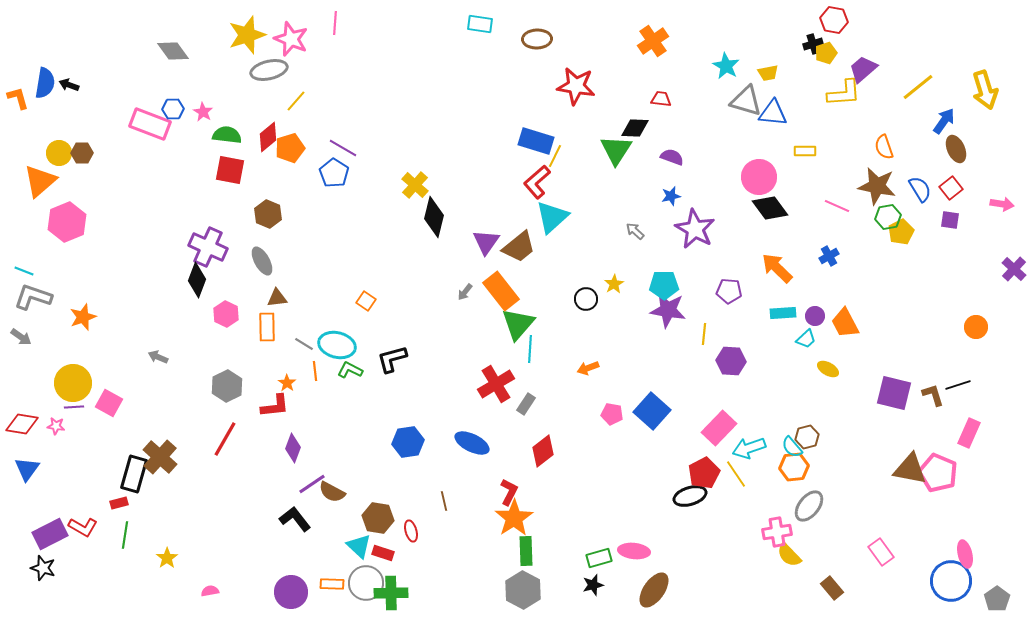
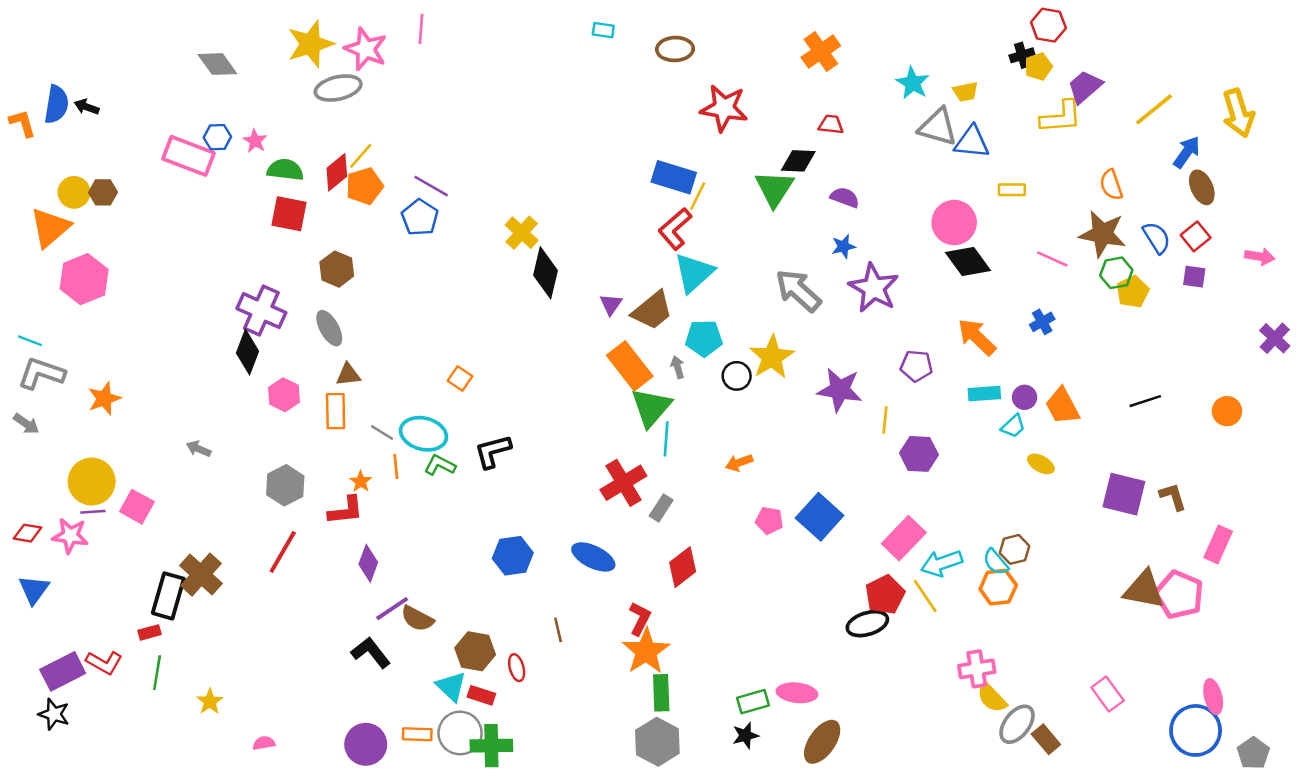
cyan rectangle: (480, 24) -> (603, 30), size x0.7
yellow line: (296, 101) -> (361, 156), moved
gray arrow: (635, 231) -> (798, 290), size x2.0
purple triangle: (486, 242) -> (611, 304), size x0.7
yellow star: (614, 284) -> (772, 357), size x1.8
cyan pentagon: (664, 285) -> (704, 338), moved
gray arrow: (465, 292) -> (678, 367), moved, turned 126
black line: (958, 385) -> (1145, 401), moved
red diamond: (22, 424) -> (28, 533), size x0.7
pink star: (56, 426) -> (70, 536), size x1.6
gray ellipse: (809, 506) -> (1017, 724), moved

